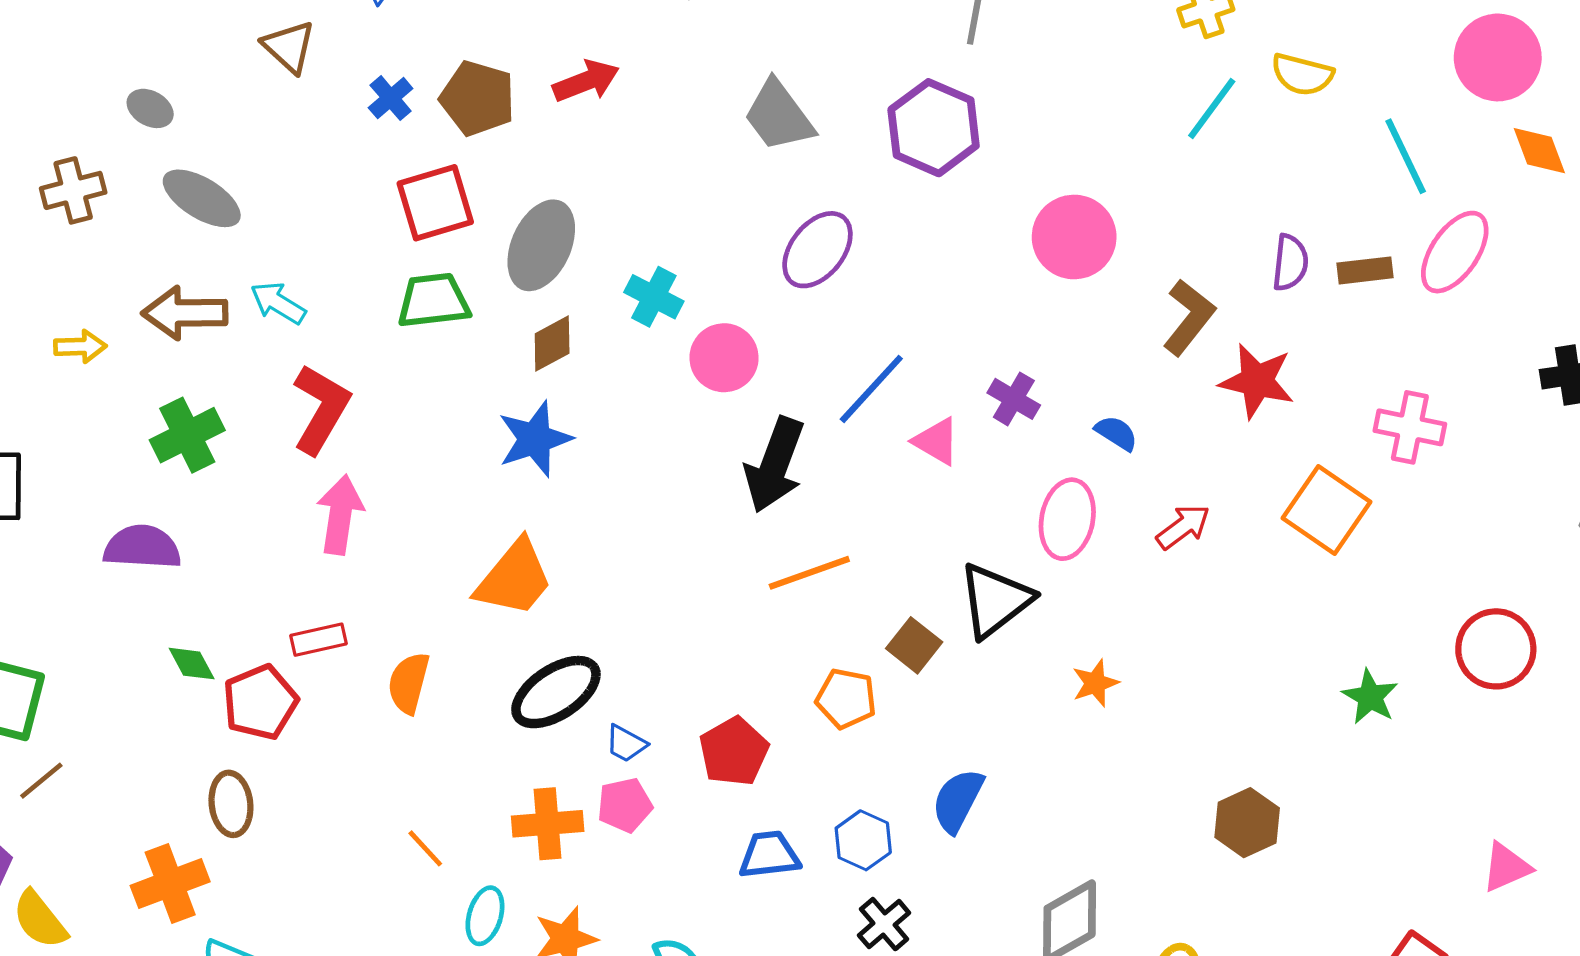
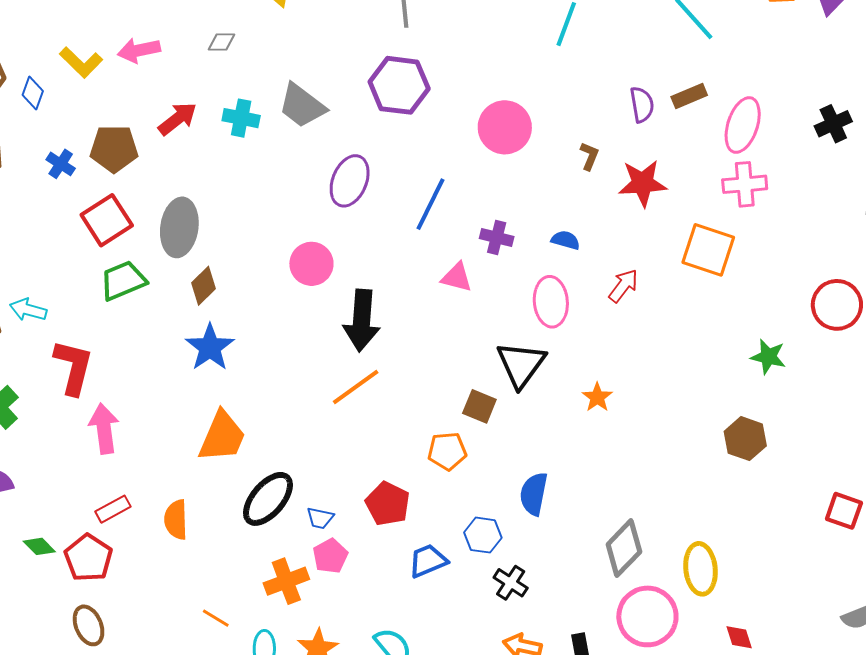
pink ellipse: (1455, 252) -> (743, 125), moved
cyan cross: (654, 297) -> (241, 118), moved
brown L-shape: (1189, 317) -> (589, 156), size x0.6
blue line: (871, 389) -> (430, 204), moved
orange line: (809, 573) -> (356, 387), moved
brown hexagon: (1247, 823) -> (745, 439), moved

